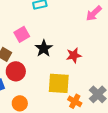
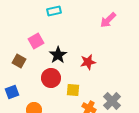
red circle: (16, 71) -> (51, 78), moved
yellow square: (59, 83) -> (73, 90), size x0.6

